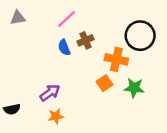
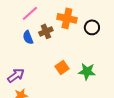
black circle: (140, 36) -> (92, 27), size x0.6
orange cross: (116, 59) -> (67, 18), moved

